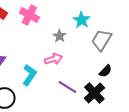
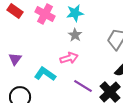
cyan star: (81, 20) -> (75, 13), moved, turned 30
cyan L-shape: (29, 75) -> (45, 74), turned -90

